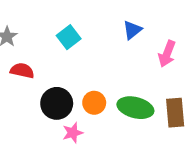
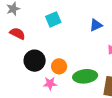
green ellipse: (135, 108) -> (85, 76), turned -35
pink star: (73, 133) -> (50, 83), moved

